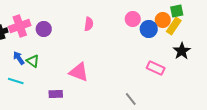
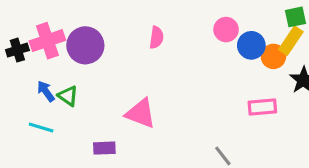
orange circle: (163, 20) -> (273, 56), moved
purple circle: (44, 29) -> (85, 45), size x1.5
pink rectangle: (156, 68) -> (262, 107), turned -30

